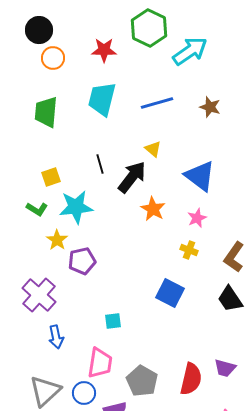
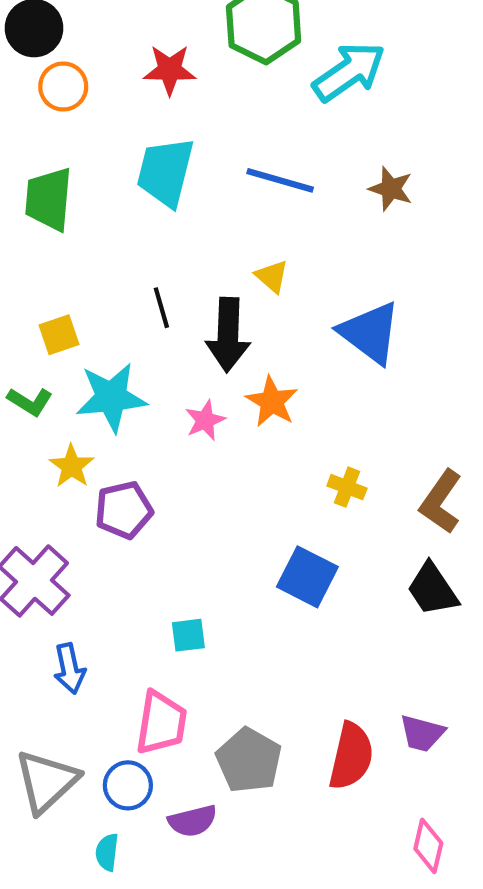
blue line: (157, 103) -> (280, 180), turned 32
black arrow: (132, 177) -> (228, 335), turned 144
pink star: (197, 218) -> (205, 420), moved

